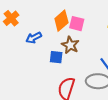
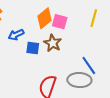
blue square: (56, 57) -> (33, 48), moved

